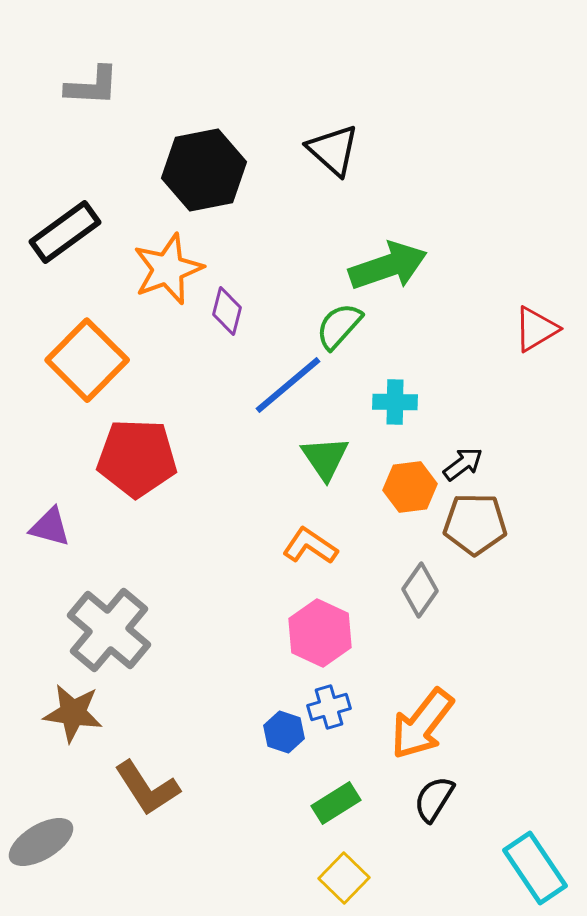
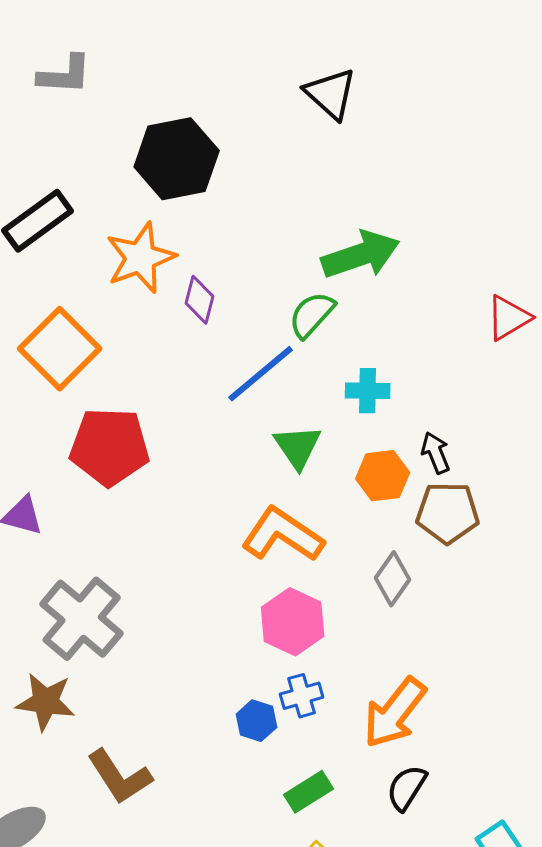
black triangle: (333, 150) -> (331, 94), moved
black arrow: (463, 464) -> (436, 453), turned -75
orange L-shape: (310, 546) -> (283, 535), size x1.5

